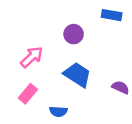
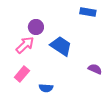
purple circle: (74, 34) -> (36, 27), moved
blue trapezoid: (77, 75) -> (61, 46), moved

